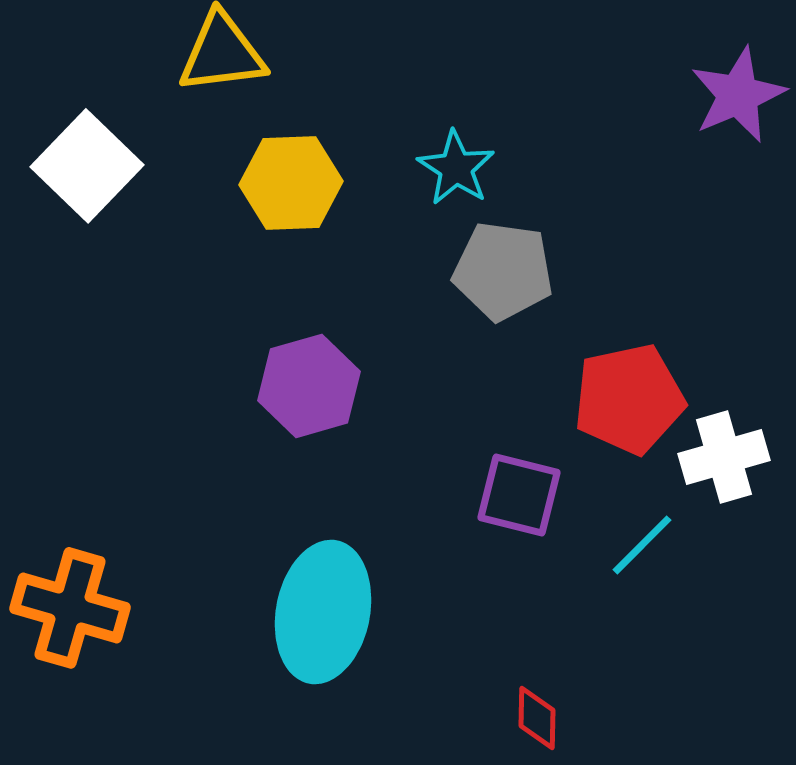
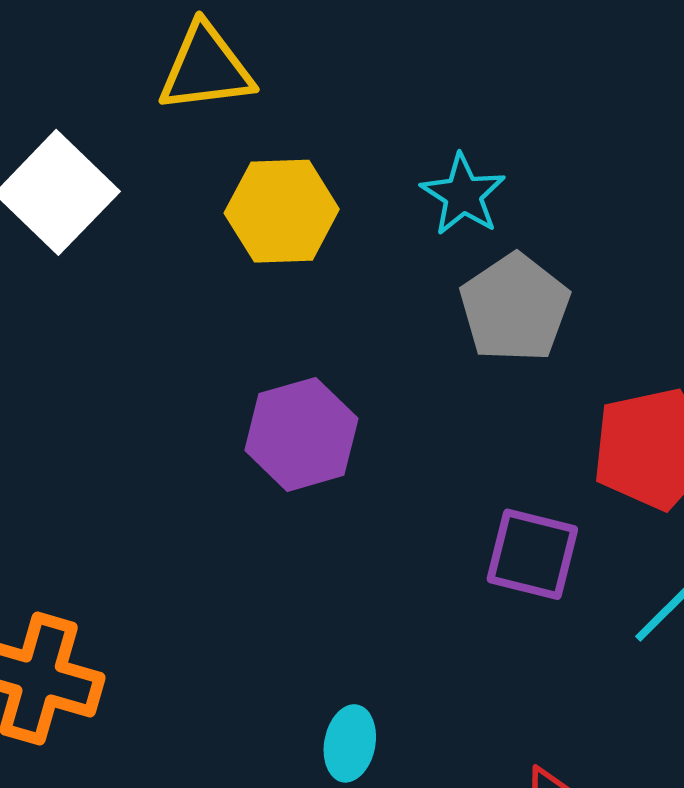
gray pentagon: (503, 271) -> (515, 308), turned 30
cyan ellipse: (323, 612) -> (350, 743), moved, size x0.5

